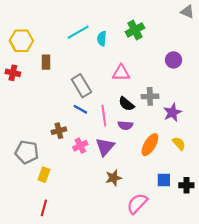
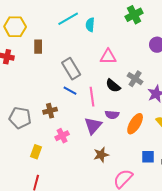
green cross: (135, 30) -> (134, 15), moved
gray cross: (150, 96) -> (135, 79), turned 35
purple semicircle: (125, 125) -> (112, 115), moved
pink cross: (80, 146) -> (62, 136), moved
gray pentagon: (27, 152) -> (20, 118), moved

